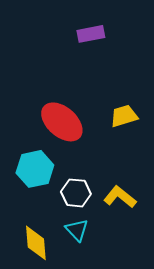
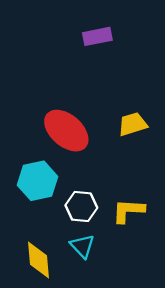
yellow L-shape: (120, 197) -> (128, 211), turned -36

